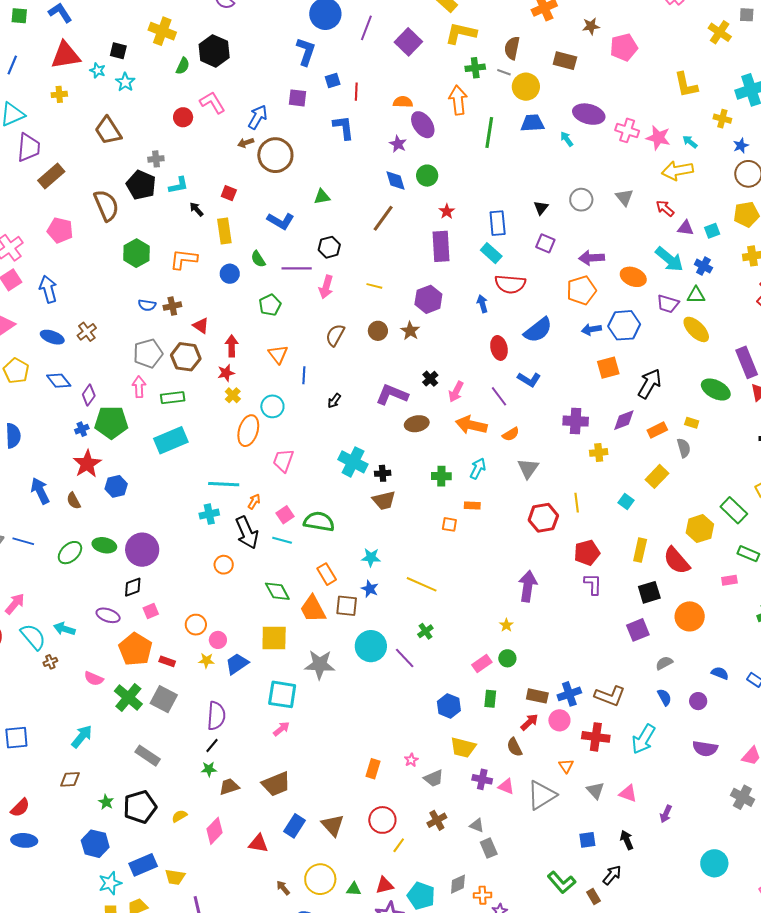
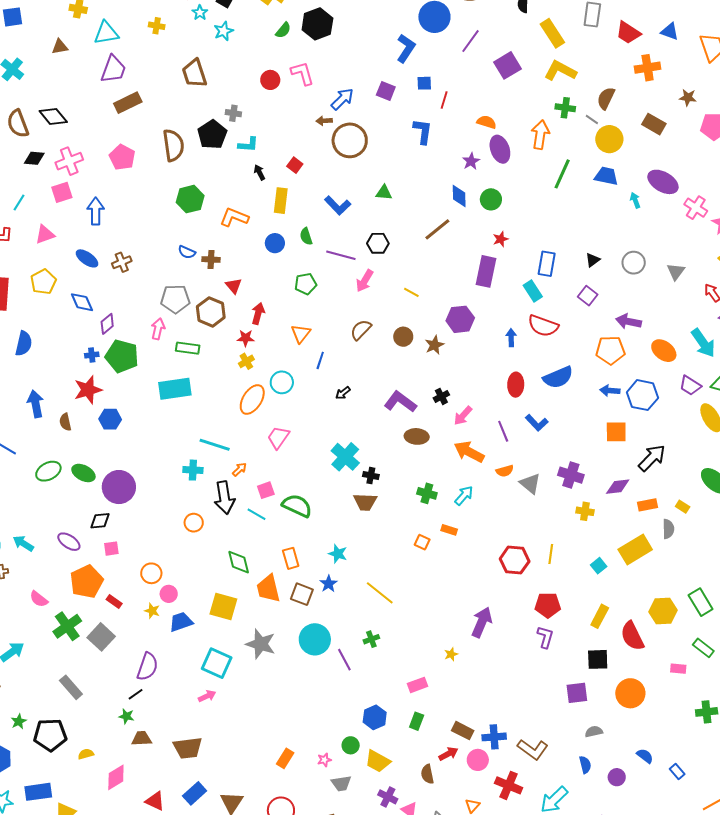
gray triangle: (528, 468) -> (530, 484), moved, turned -40
yellow rectangle: (657, 476) -> (635, 550), size x1.4
green circle: (507, 658) -> (351, 745), moved

